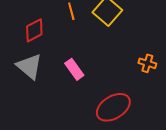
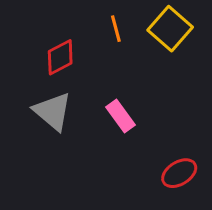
red ellipse: (113, 107) -> (179, 173), size x0.7

